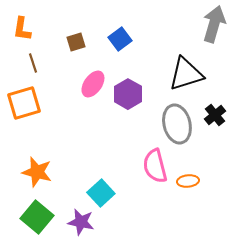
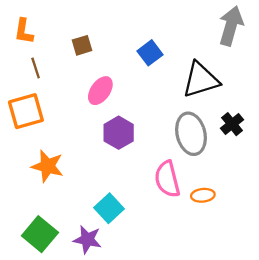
blue square: (120, 39) -> (150, 53), moved
purple hexagon: (128, 94) -> (119, 133), moved
orange star: (37, 172) -> (47, 166), moved

